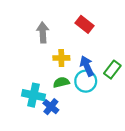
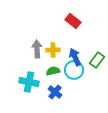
gray arrow: (43, 32) -> (37, 49), moved
blue cross: (51, 107) -> (55, 92), moved

